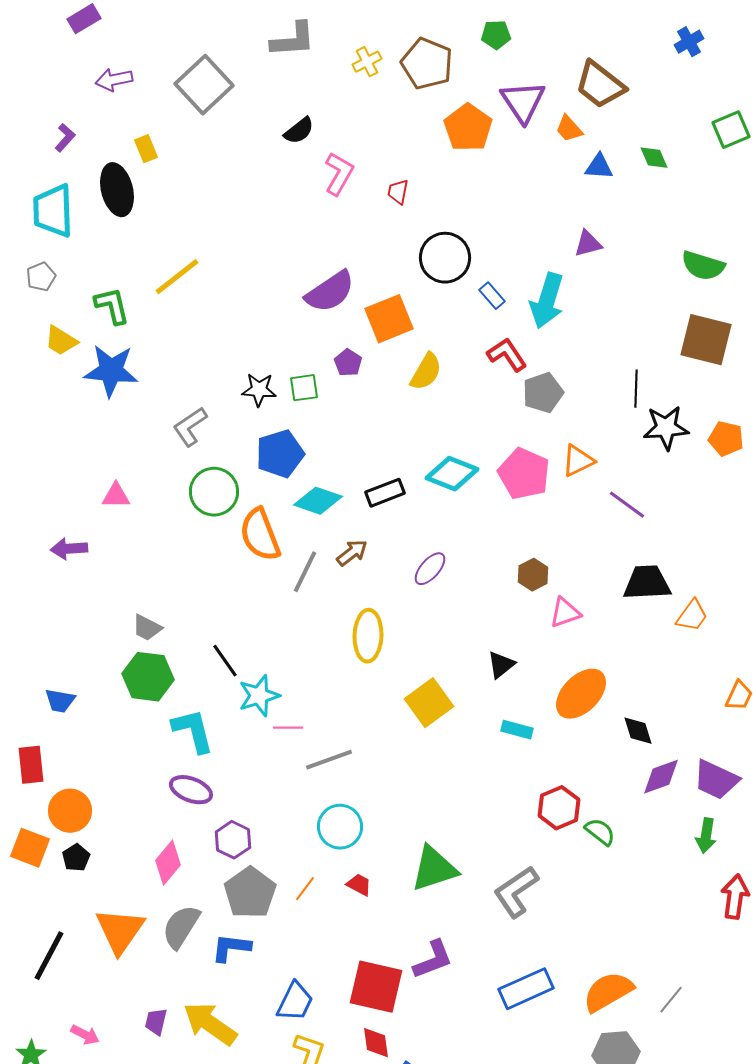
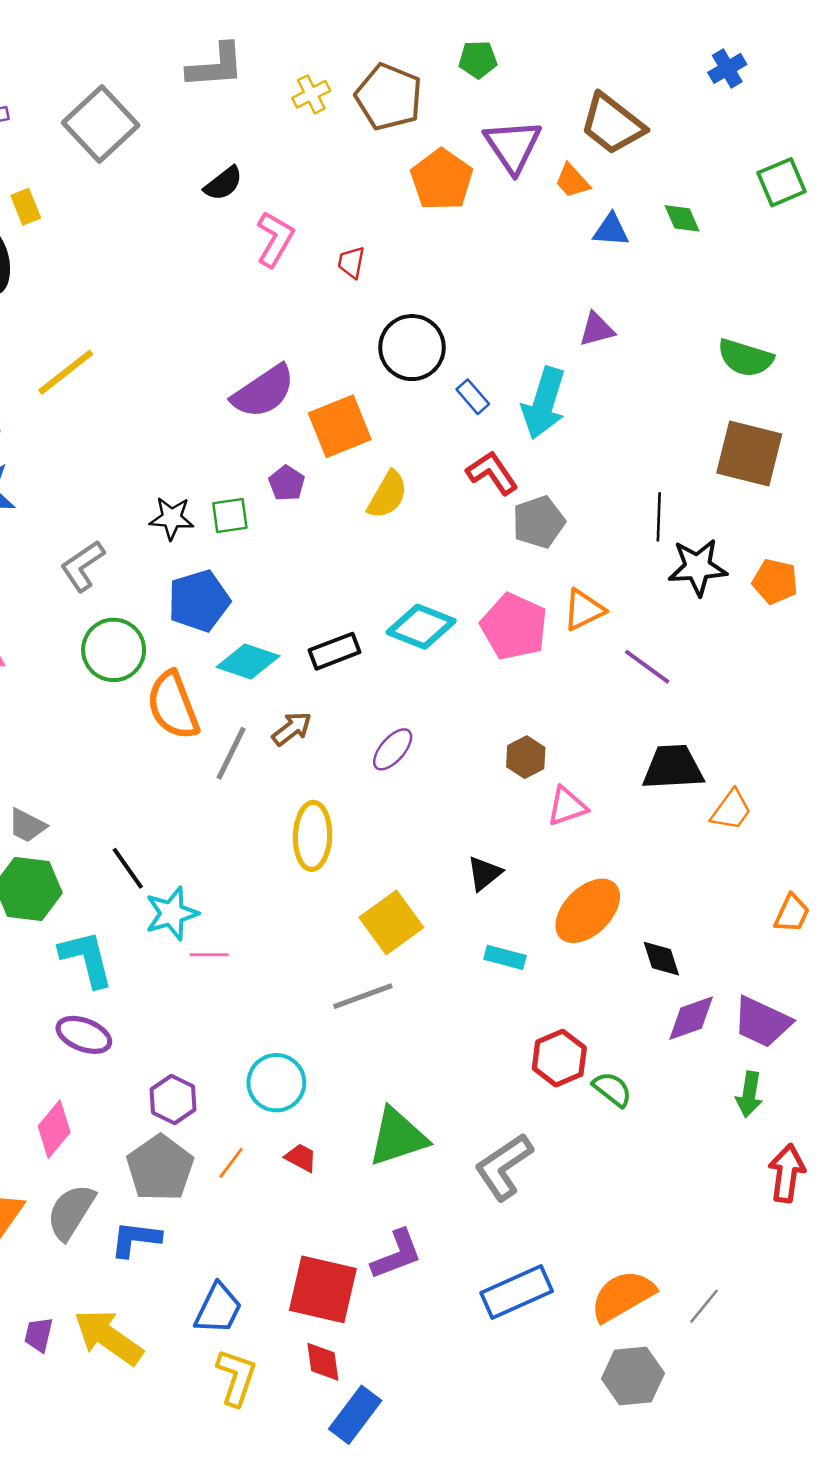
gray line: (329, 760) -> (363, 996), moved
purple hexagon: (233, 840) -> (173, 1099), moved

